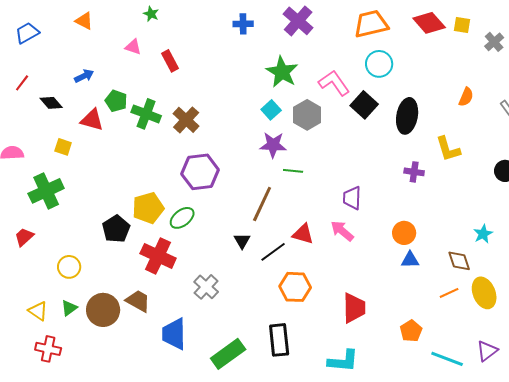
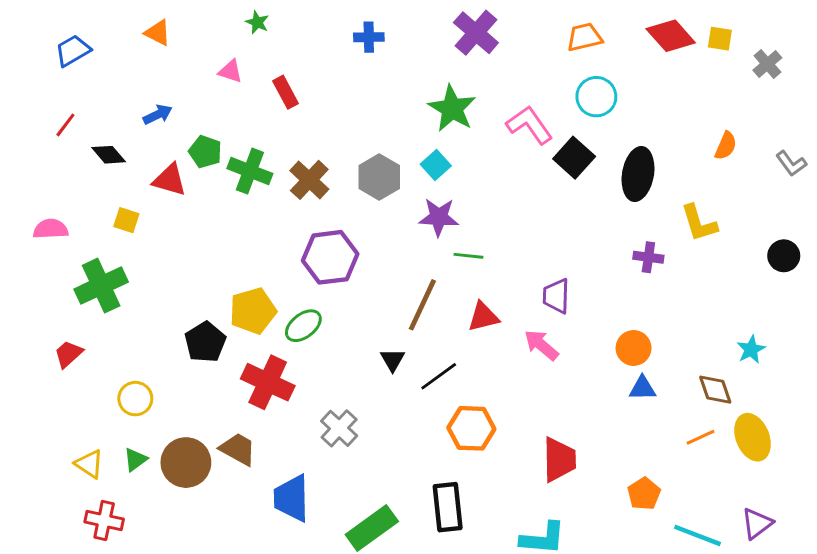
blue cross: (243, 24) -> (369, 37), moved
orange trapezoid: (371, 24) -> (584, 37), size x0.7
gray hexagon: (307, 115) -> (379, 177), moved
red triangle: (303, 234) -> (483, 317), moved, turned -30

